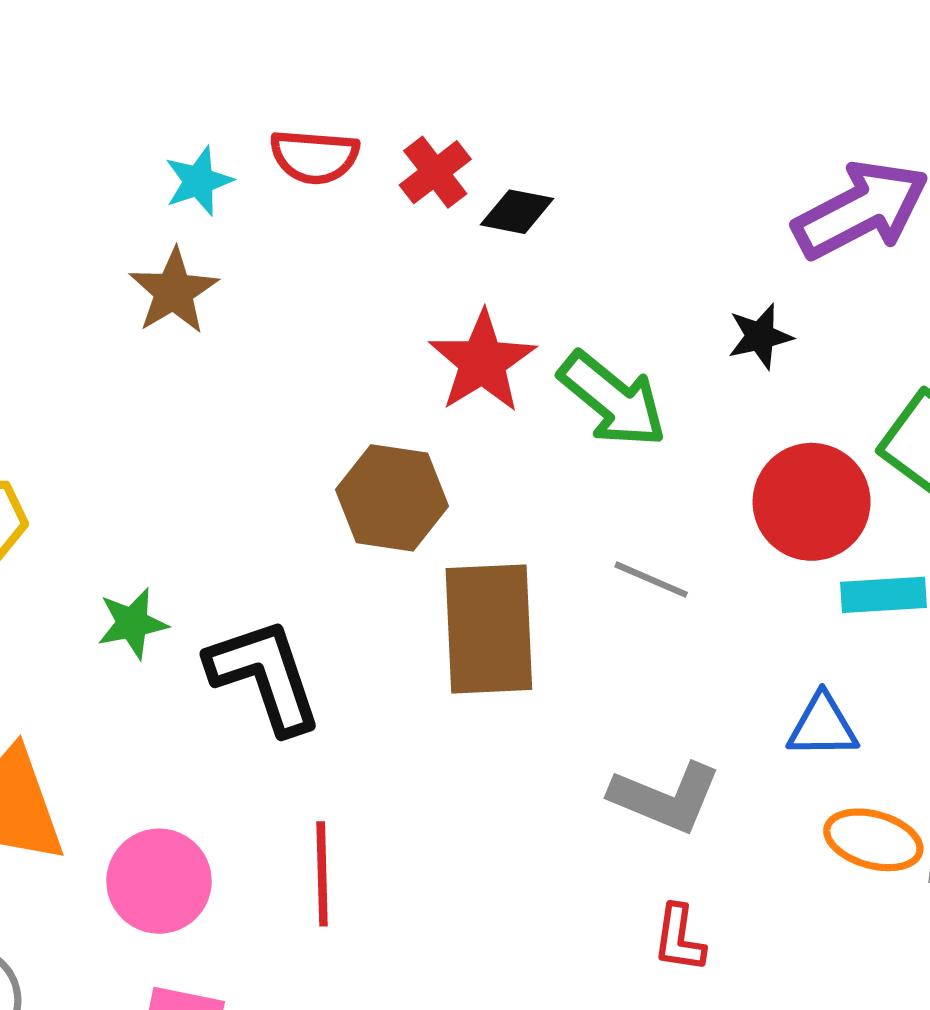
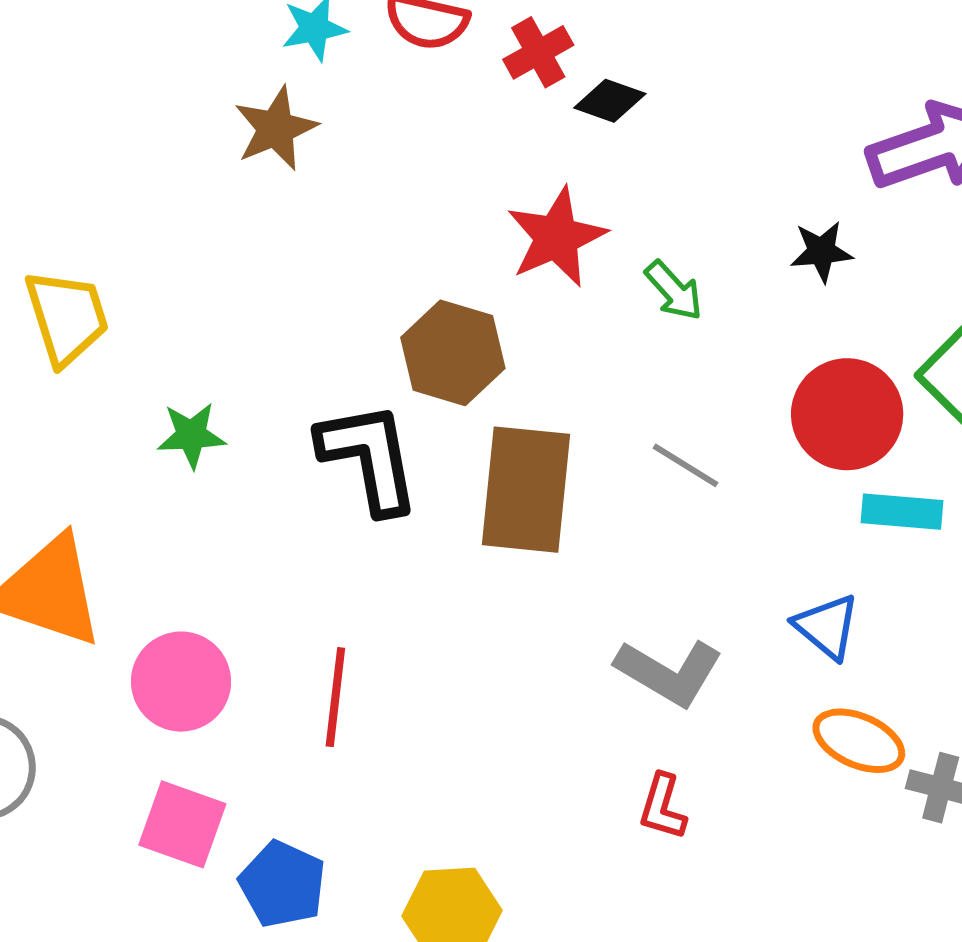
green arrow: (612, 399) -> (674, 291), size x0.6
black L-shape: (265, 676) -> (369, 457), moved
blue triangle: (823, 726) -> (827, 627), turned 32

